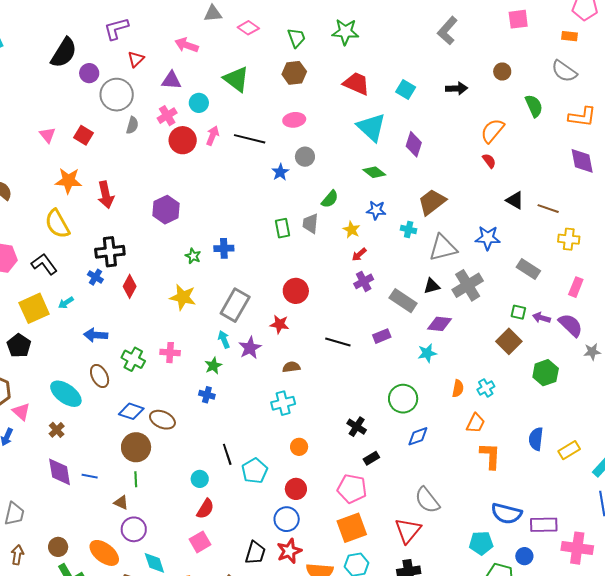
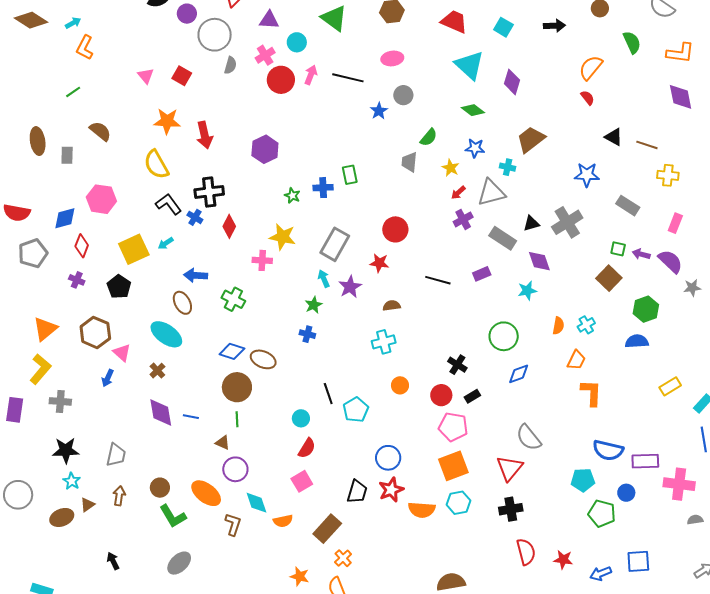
green rectangle: (282, 228) -> (350, 175), moved
gray triangle: (443, 248) -> (491, 193), moved
black L-shape: (44, 264) -> (169, 204), moved
purple diamond: (440, 324) -> (539, 261), turned 65
pink cross: (170, 353) -> (262, 260), moved
brown ellipse: (100, 376) -> (182, 303), moved
blue semicircle: (536, 439) -> (637, 341), moved, turned 80
red circle: (296, 489) -> (441, 395), moved

